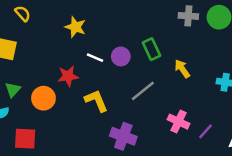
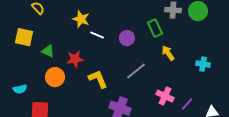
green rectangle: (151, 49) -> (155, 28), moved
purple circle: (121, 56) -> (127, 38), moved
white line: (95, 58) -> (97, 35), moved
green triangle: (13, 90) -> (48, 51), moved, turned -48

